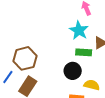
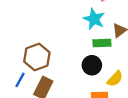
yellow semicircle: (92, 85) -> (115, 79), turned 126

